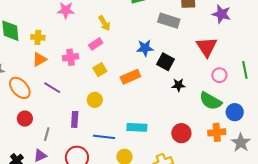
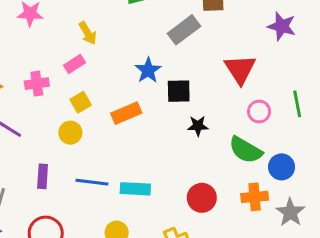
purple star: (221, 14) -> (282, 26), moved
gray rectangle: (169, 21) -> (184, 30), turned -55
blue star: (145, 48) -> (148, 70), turned -30
black square: (166, 62) -> (179, 91), turned -30
yellow circle: (95, 100) -> (70, 133), moved
blue line: (104, 137) -> (92, 182), moved

